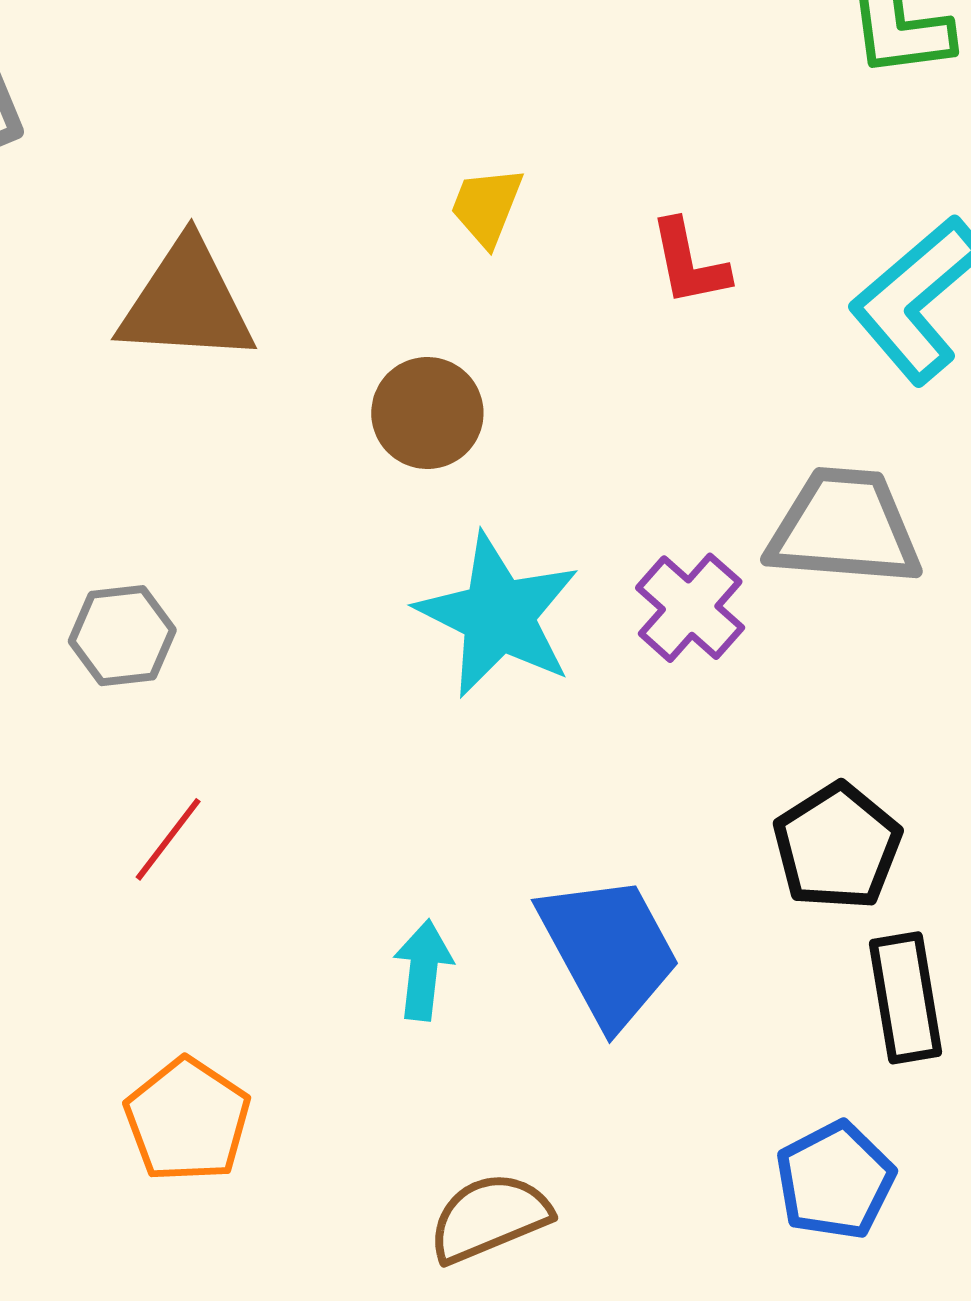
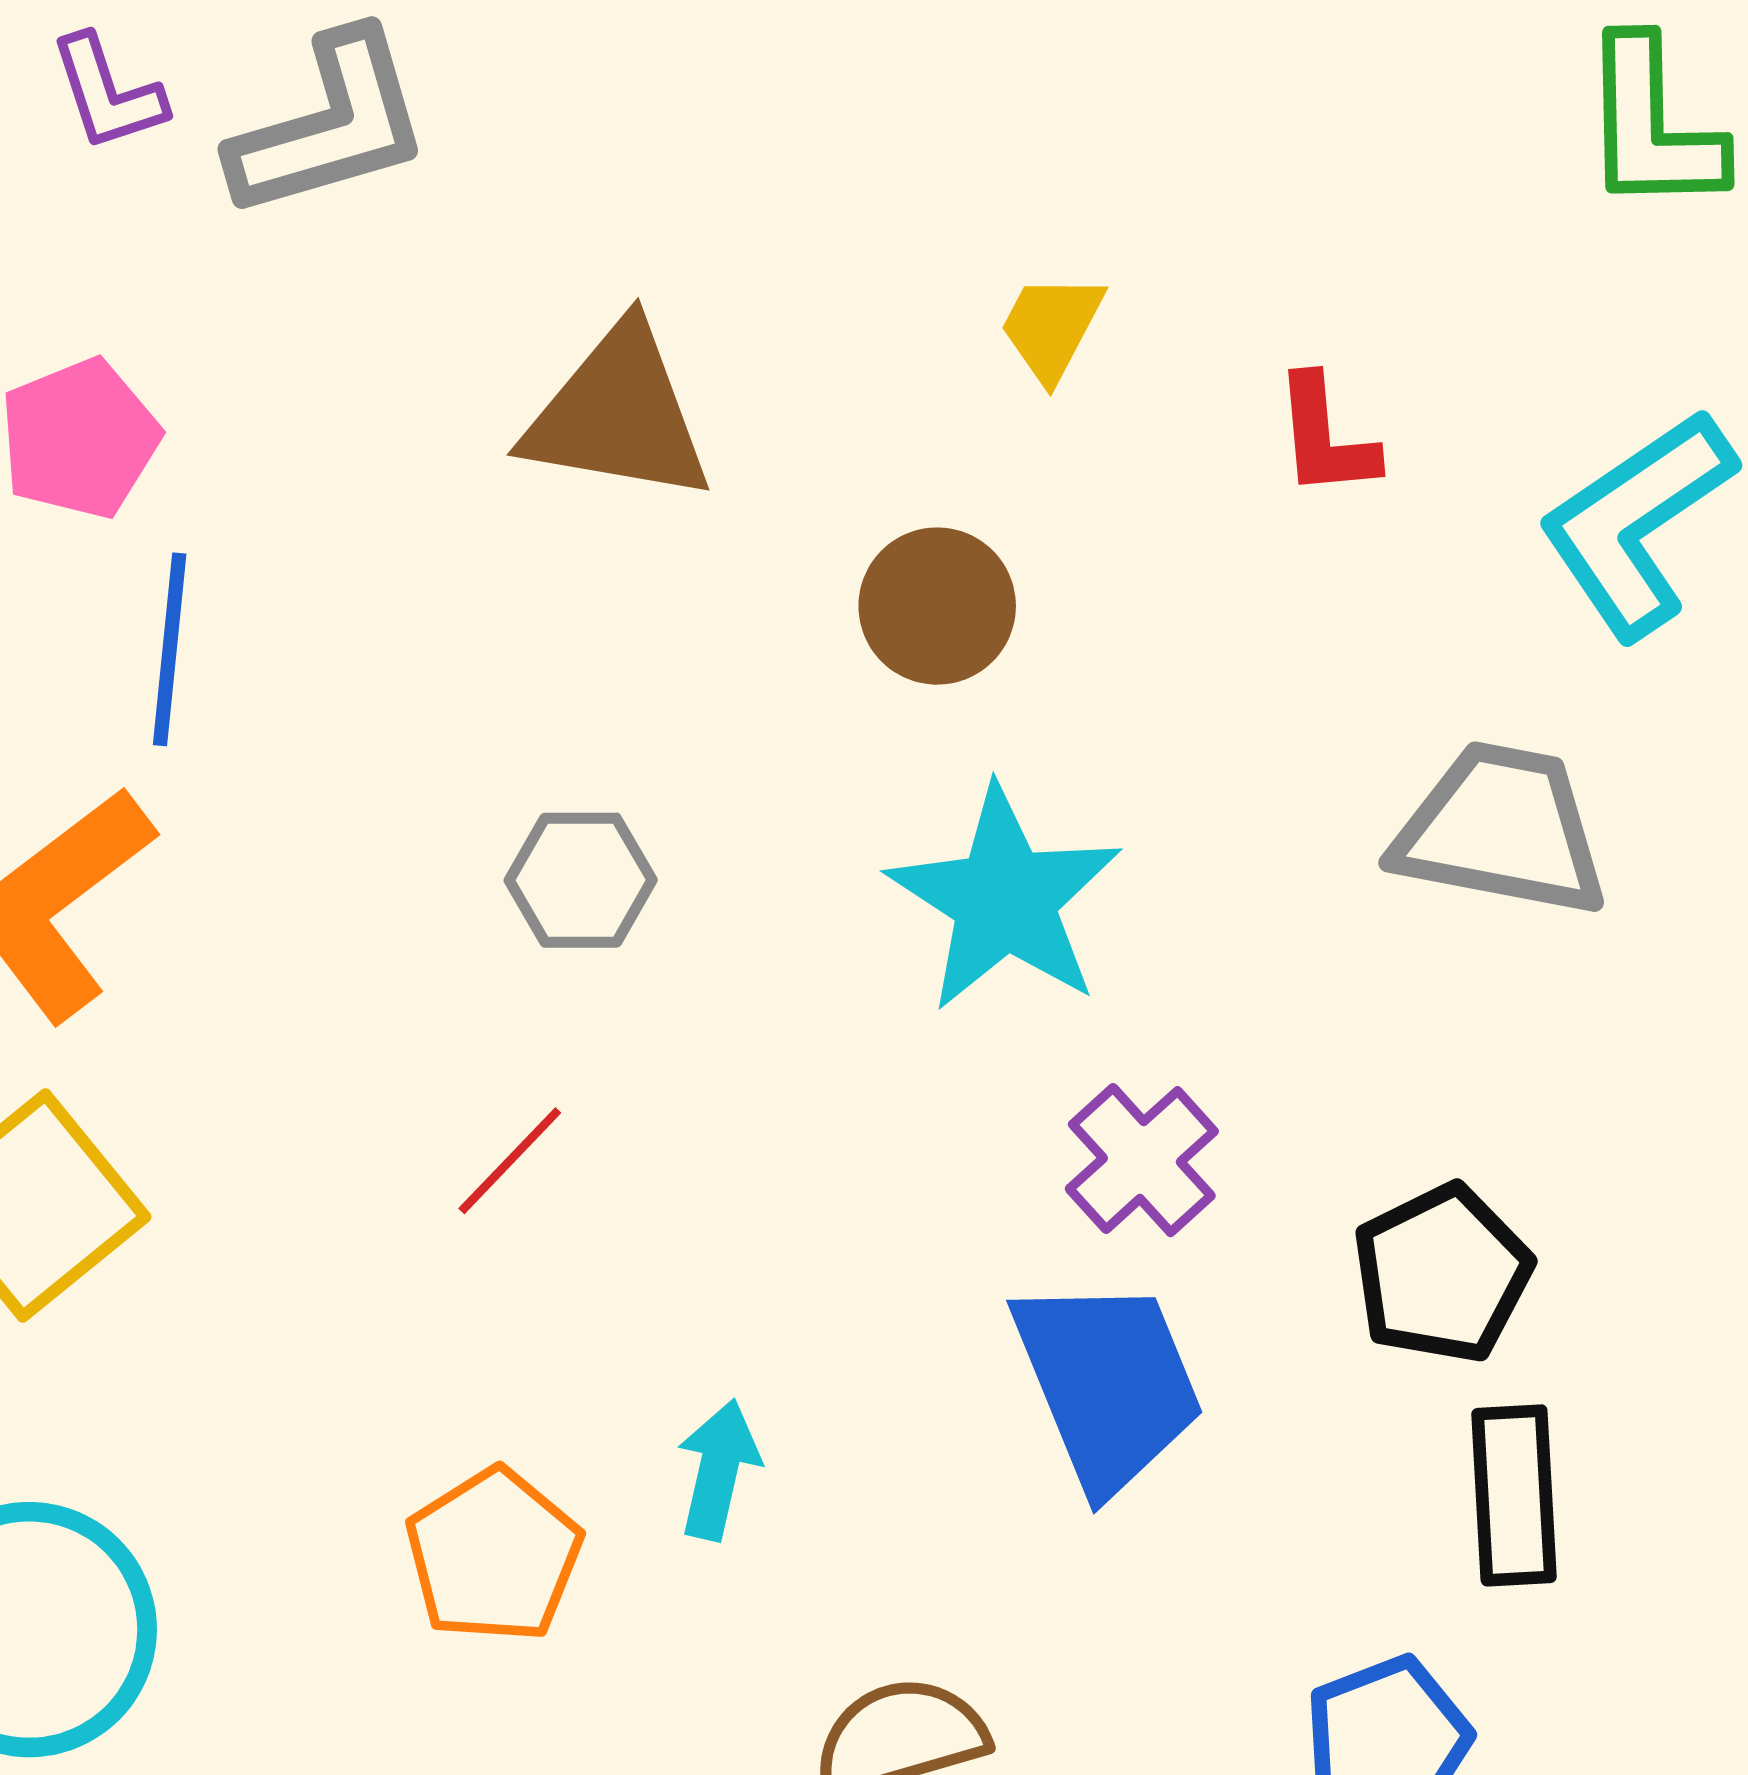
purple cross: (690, 608) -> (1142, 1160), moved
gray hexagon: (122, 636) -> (581, 880), moved
cyan arrow: (423, 970) -> (718, 1470), moved

